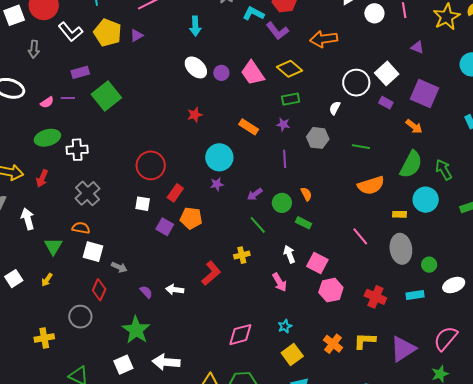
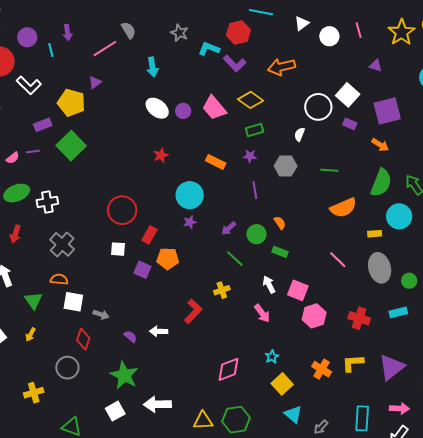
yellow pentagon: (108, 33) -> (71, 103), moved
purple square: (424, 94) -> (387, 111), turned -32

